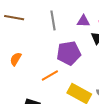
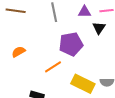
orange semicircle: (16, 59) -> (19, 52), turned 32

